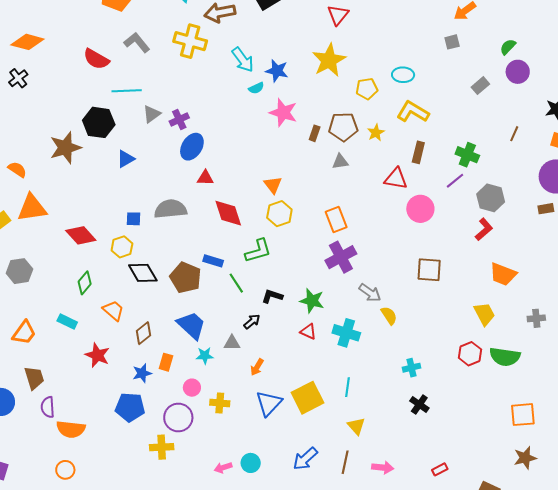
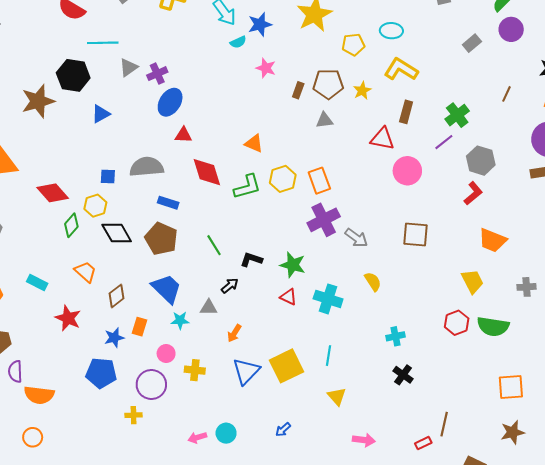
blue star: (277, 71) -> (260, 24), turned -30
pink star: (283, 112) -> (266, 68), size x0.7
green cross: (467, 155) -> (457, 115), turned 30
orange triangle: (273, 185) -> (254, 143), turned -30
yellow hexagon: (279, 214) -> (283, 179), moved
green L-shape: (258, 251) -> (247, 187), moved
blue rectangle: (213, 261) -> (168, 203), moved
green diamond: (85, 283) -> (71, 225), moved
gray arrow: (370, 293) -> (356, 238), moved
yellow cross: (162, 447) -> (134, 415), size x0.7
blue arrow: (305, 459) -> (283, 430), size x0.6
brown line: (345, 462) -> (444, 424), moved

